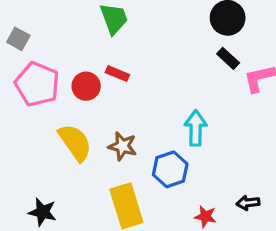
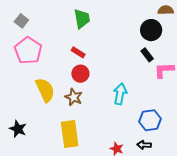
red circle: (86, 86) -> (80, 74), moved
blue hexagon: (170, 169) -> (150, 120), moved

